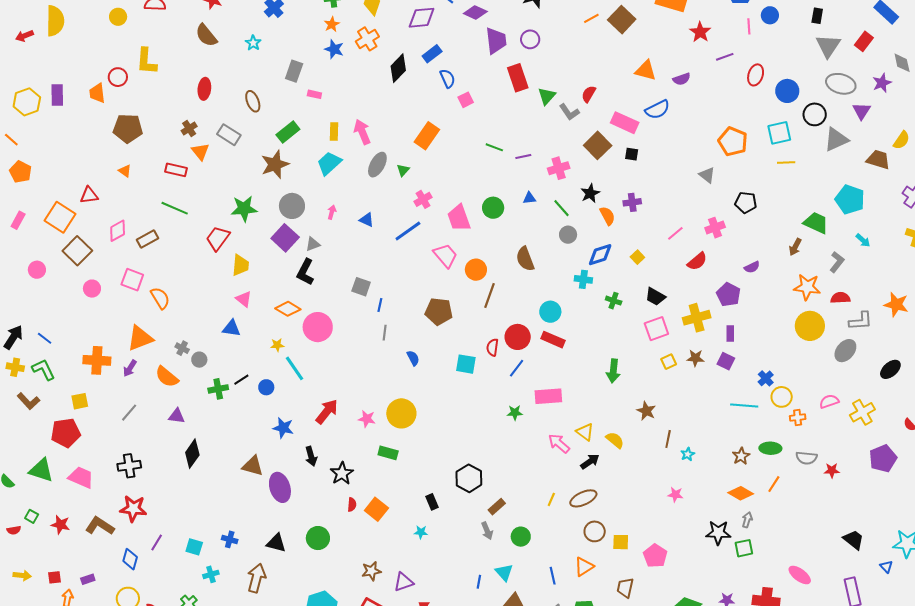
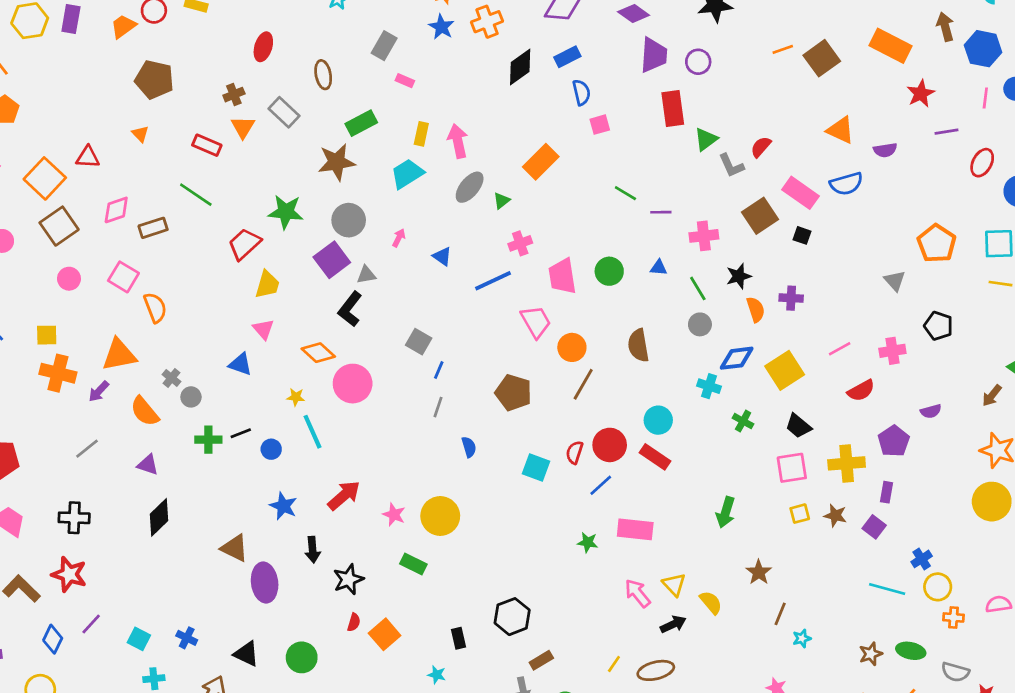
orange trapezoid: (97, 93) -> (123, 26), turned 50
yellow square: (637, 257) -> (785, 370), size x2.0
yellow square: (80, 401) -> (47, 335), moved

